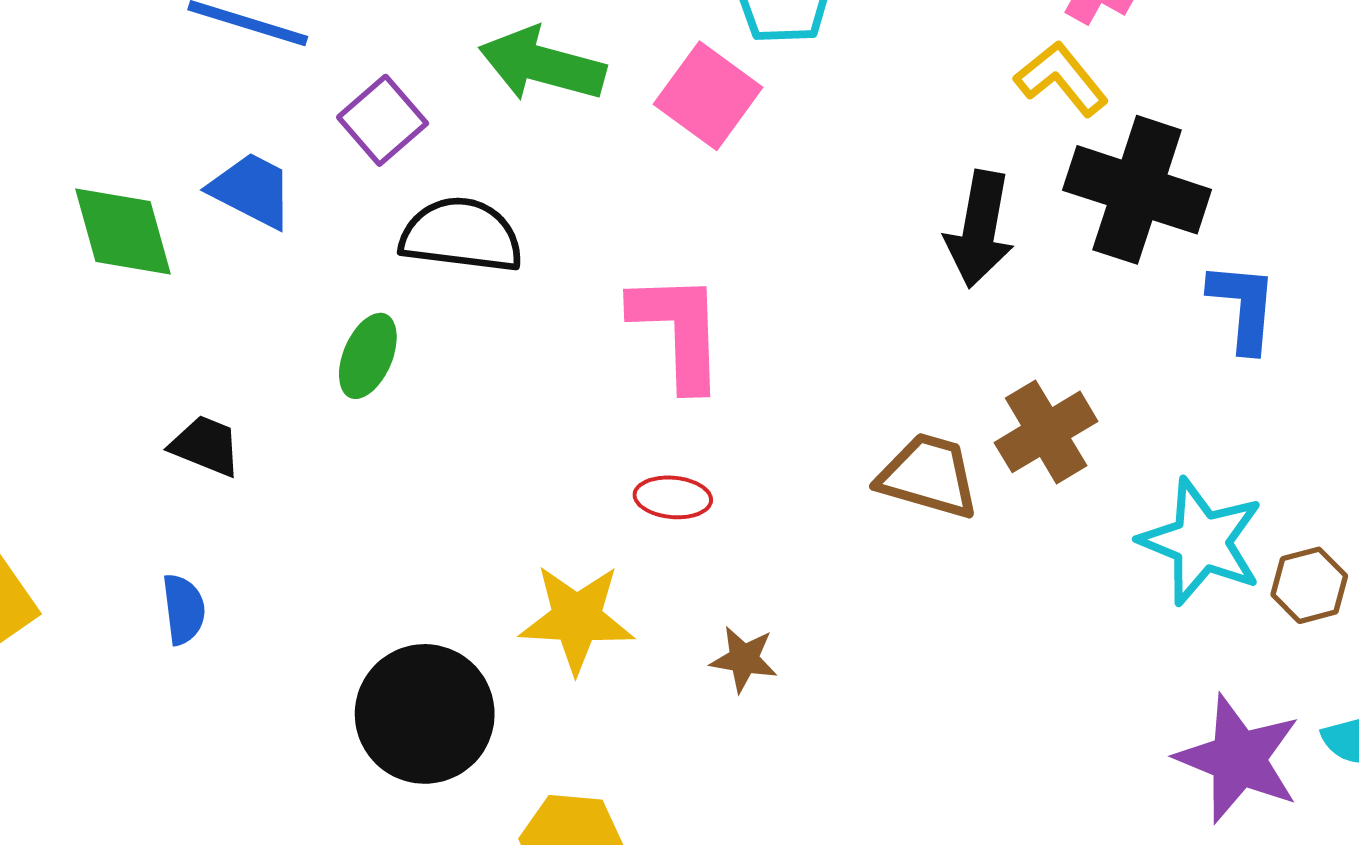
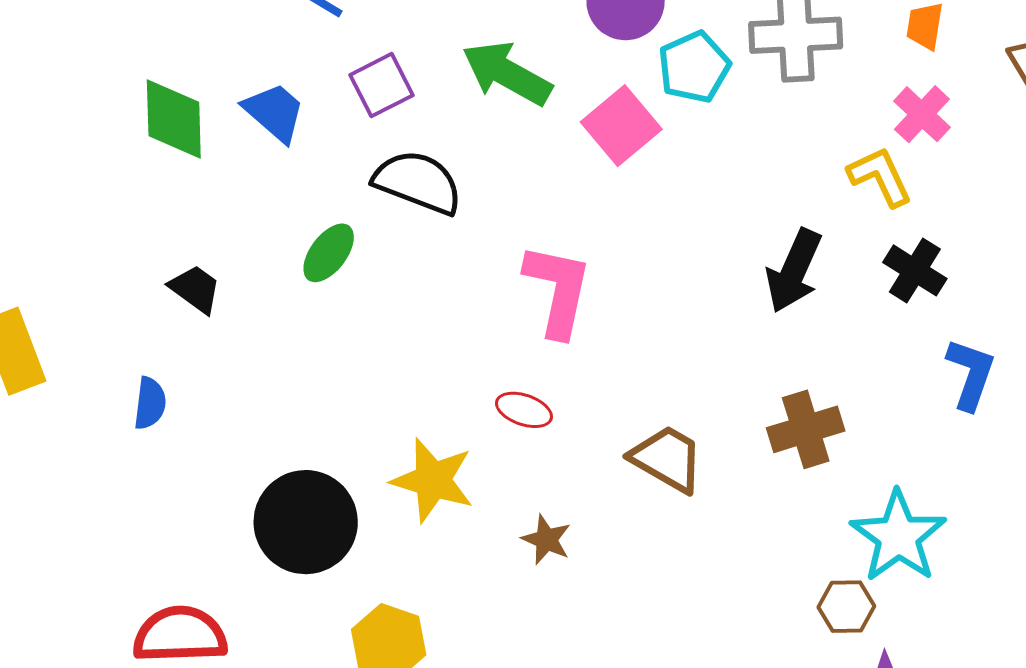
black cross: (1137, 190) -> (915, 270), size x0.6
brown trapezoid: (928, 476) -> (667, 459), moved
brown hexagon: (1309, 585) -> (846, 607), moved

